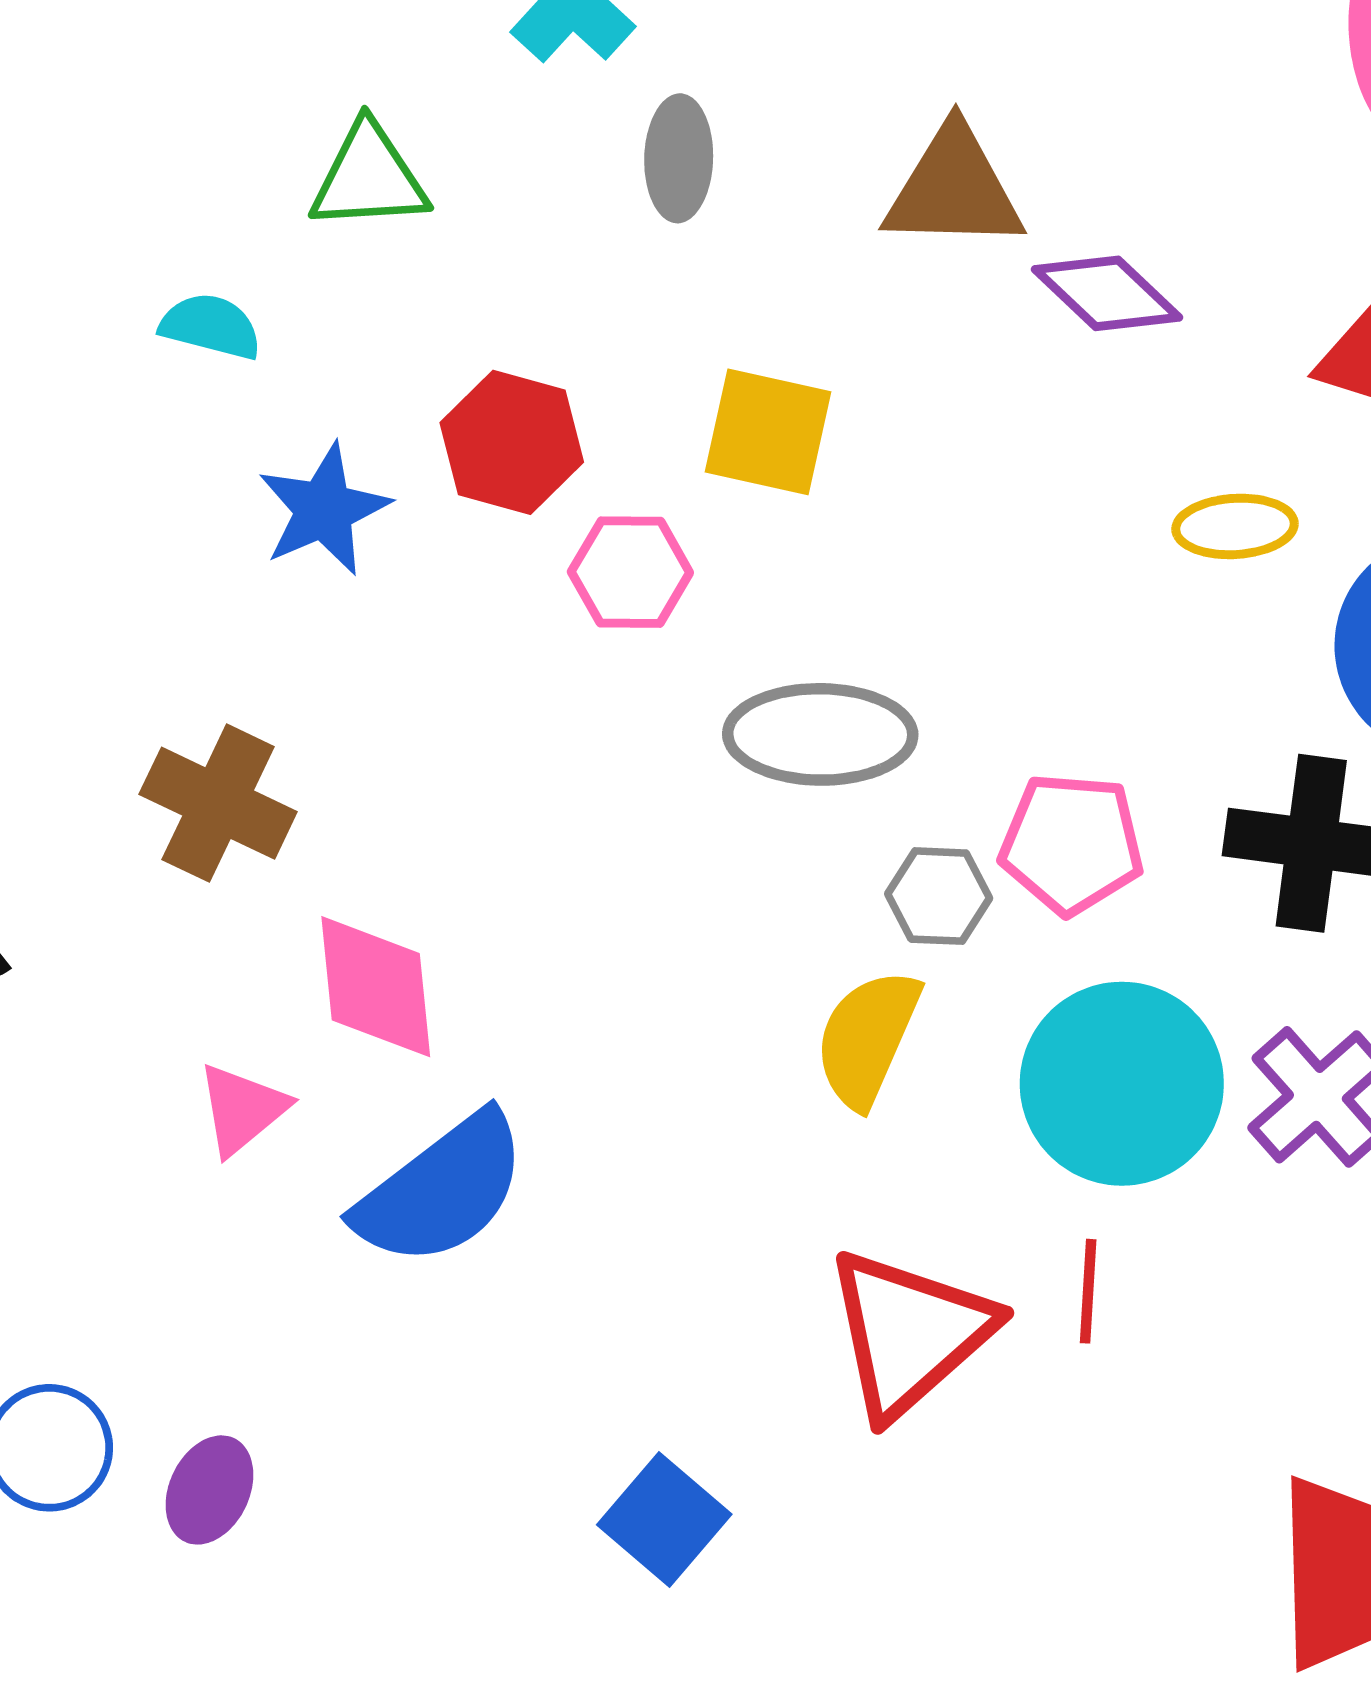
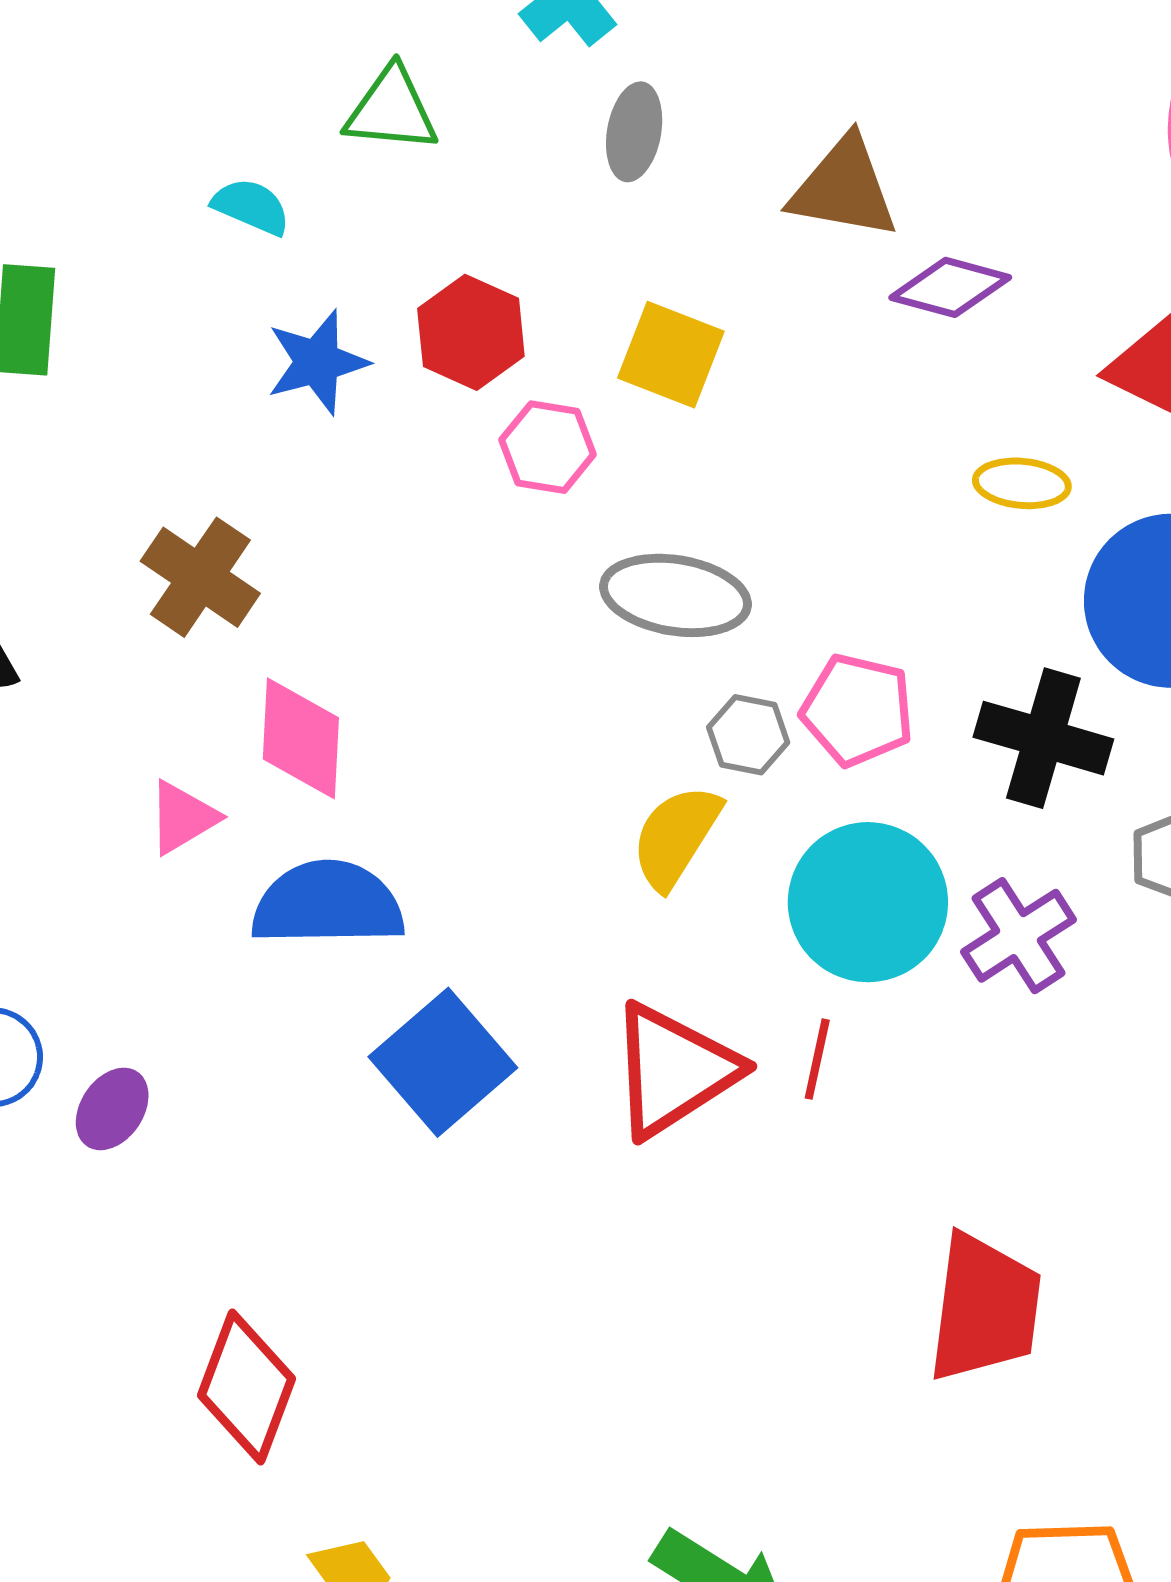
purple diamond: (1107, 293) -> (950, 287), turned -37
blue semicircle: (442, 1190) -> (328, 904), turned -152
blue square: (664, 1519) -> (443, 1062), moved, size x1.4

